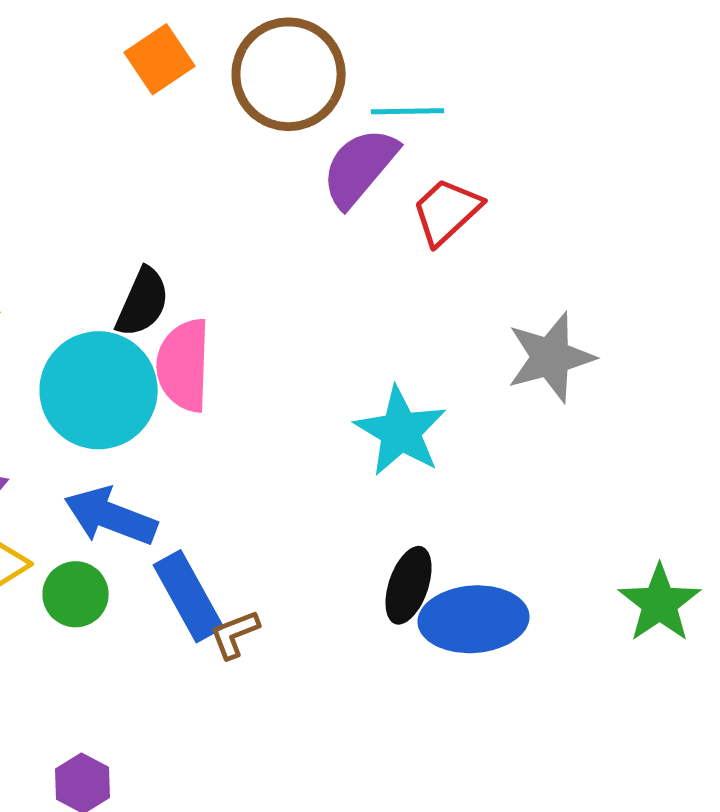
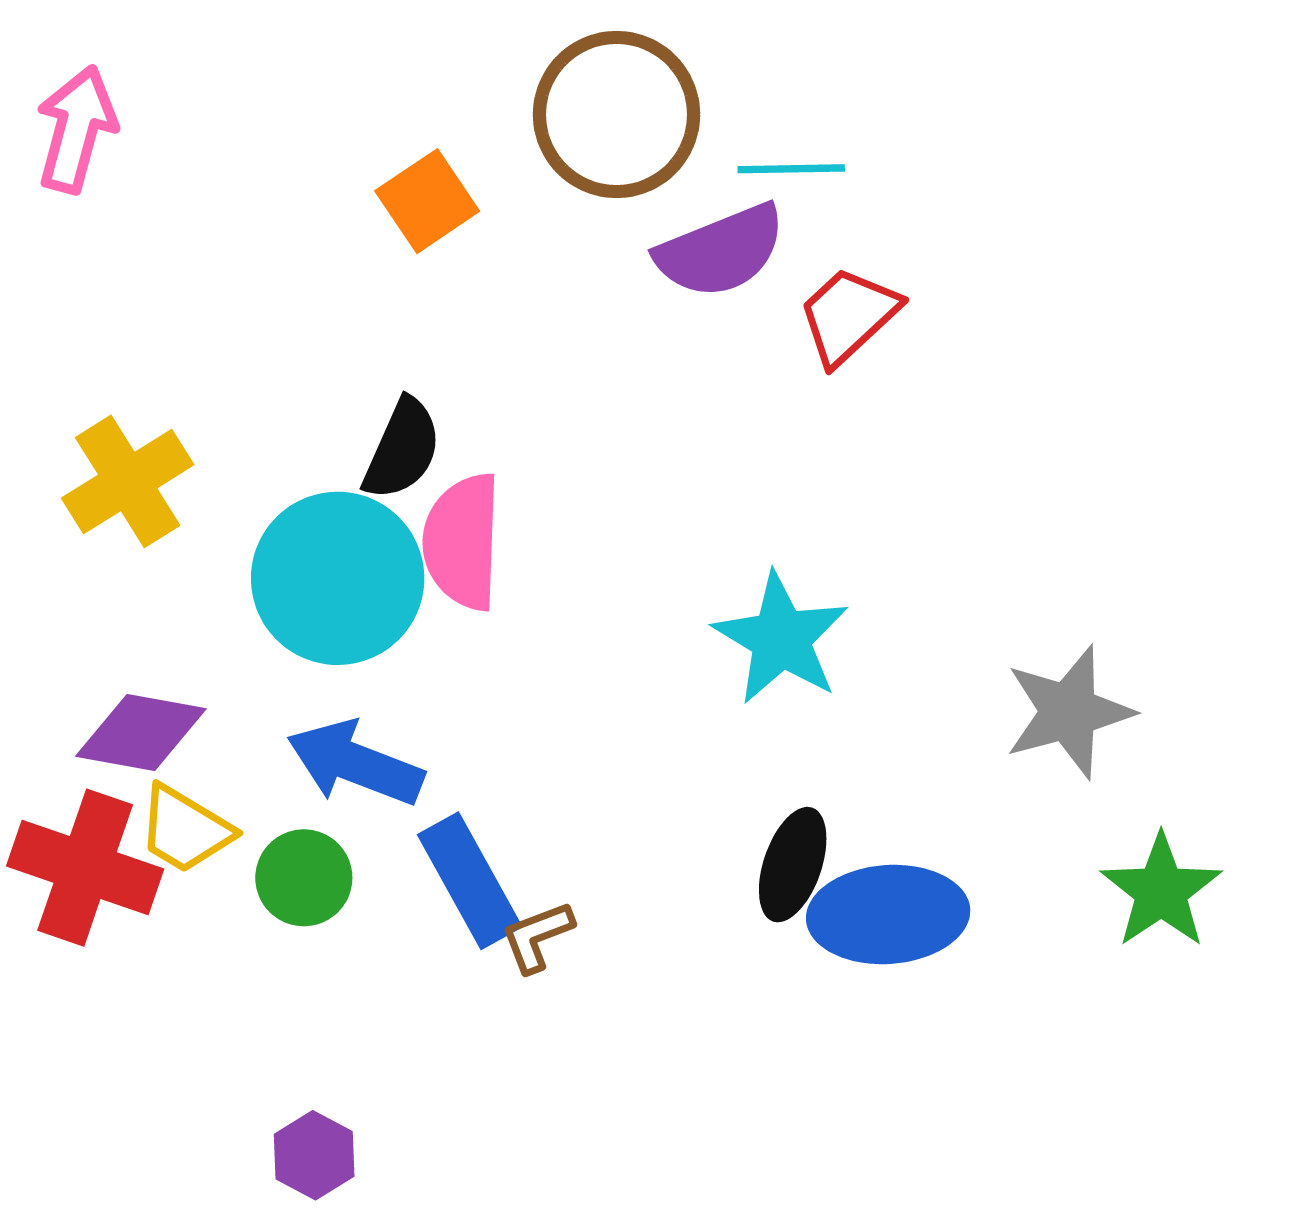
orange square: (160, 59) -> (427, 201), moved
purple semicircle: (360, 167) -> (721, 251), turned -152
gray star: (551, 357) -> (1069, 712), moved

